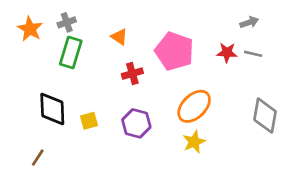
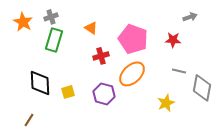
gray line: (253, 54) -> (179, 71), moved
orange ellipse: (194, 106) -> (132, 74), moved
yellow star: (194, 142) -> (166, 103), moved

